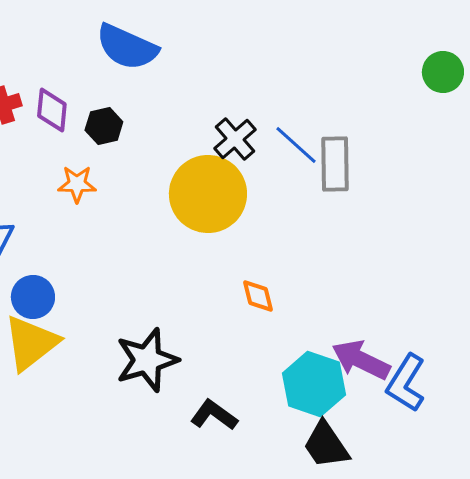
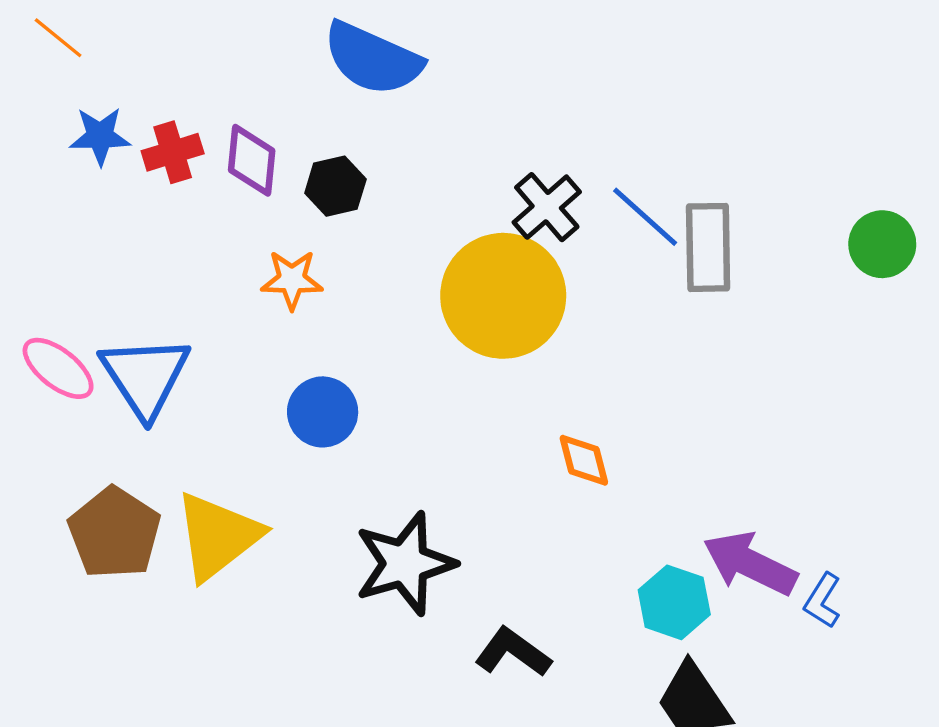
green circle: (443, 72) -> (882, 244), moved
blue circle: (33, 297) -> (323, 412), moved
blue L-shape: (406, 383) -> (823, 601), size x0.6
cyan hexagon: (314, 384) -> (674, 602), size x0.7

